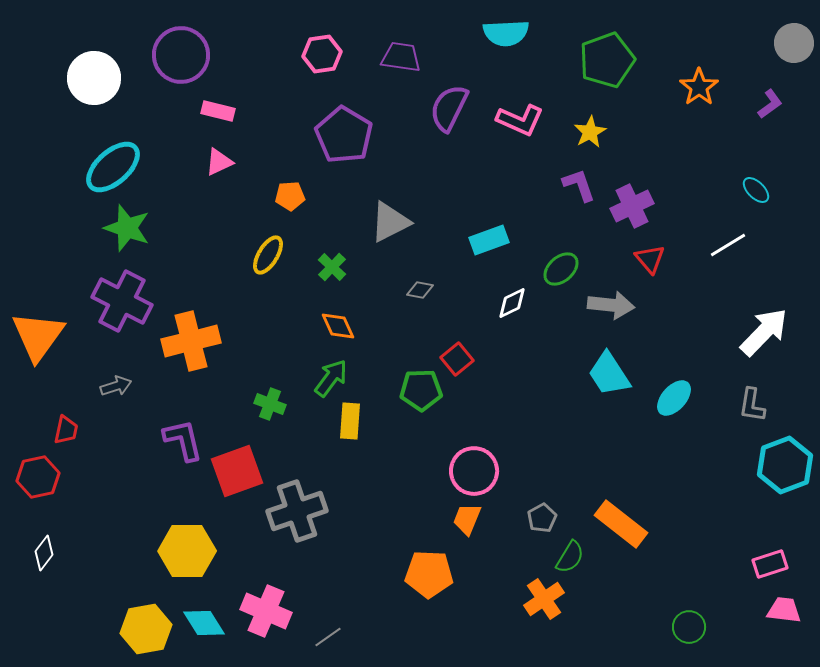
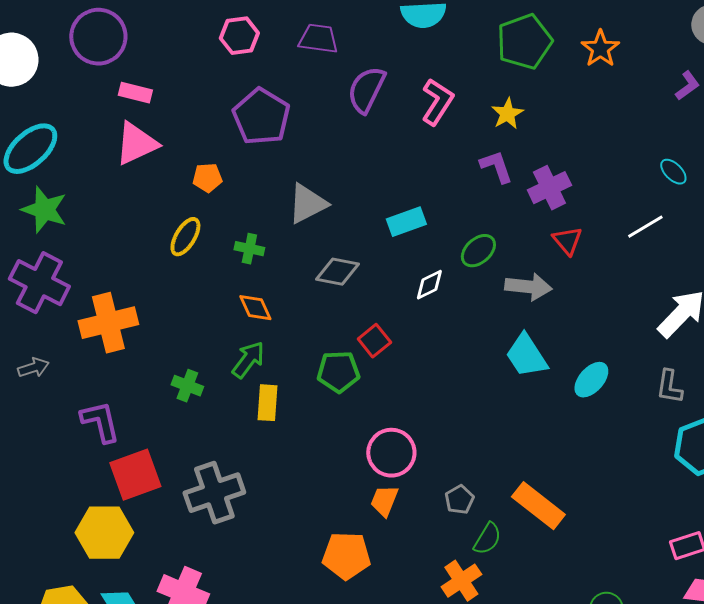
orange star: (699, 87) -> (600, 49), moved
pink L-shape: (520, 120) -> (437, 102), turned -81
pink triangle: (219, 162) -> (136, 144), size x1.6
green cross: (332, 267) -> (249, 249), turned -32
gray diamond: (420, 290) -> (337, 272), size x1.6
red square: (237, 471) -> (135, 475), moved

